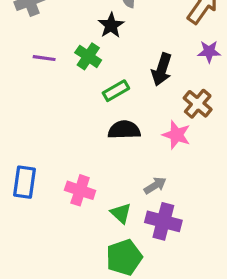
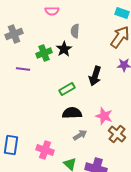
green cross: (88, 56) -> (44, 53), moved, turned 35
brown cross: (198, 104) -> (117, 134), moved
gray arrow: (155, 185) -> (80, 135), moved

